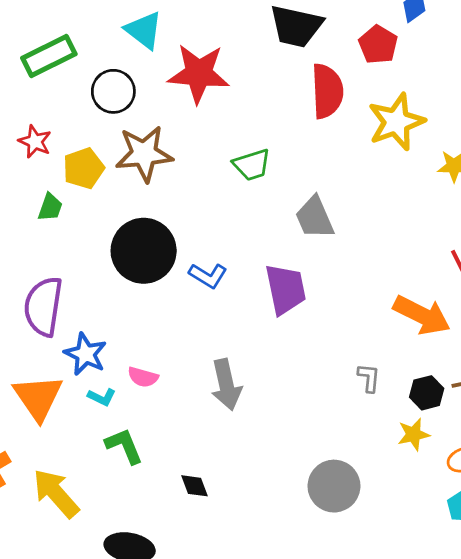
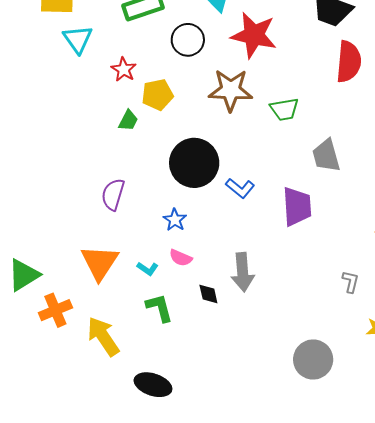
brown star: (144, 154) -> (231, 90), moved
purple semicircle: (43, 306) -> (113, 194), size x0.7
blue star: (85, 354) -> (175, 220), moved, size x0.7
black diamond: (194, 486) -> (208, 294), moved

